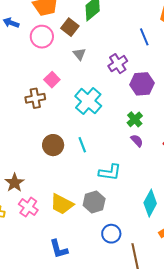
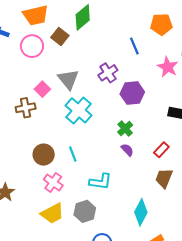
gray triangle: (79, 54) -> (68, 79), moved, size x1.6
yellow trapezoid: (62, 204) -> (52, 214), turned -55
pink cross: (28, 207) -> (53, 182), moved

